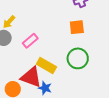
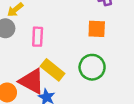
pink rectangle: (30, 41) -> (38, 37), turned -56

